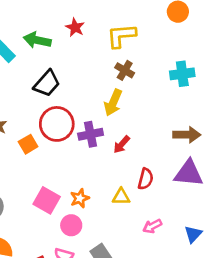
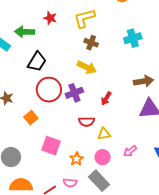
yellow arrow: (113, 103) -> (87, 67), turned -78
orange square: (28, 144) -> (31, 118), moved
red arrow: (122, 144) -> (106, 98), moved
red semicircle: (146, 179) -> (87, 122), moved, turned 84
orange star: (80, 198) -> (77, 159), moved
pink circle: (71, 225) -> (103, 157), moved

